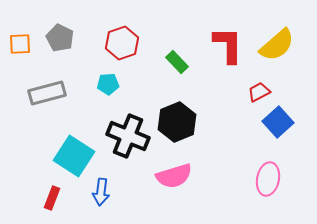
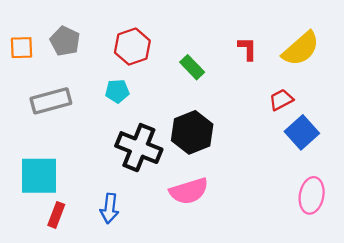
red L-shape: (228, 45) -> (248, 49), size x0.6
cyan square: (74, 156) -> (39, 176), moved, turned -33
pink ellipse: (268, 179) -> (312, 195), moved

